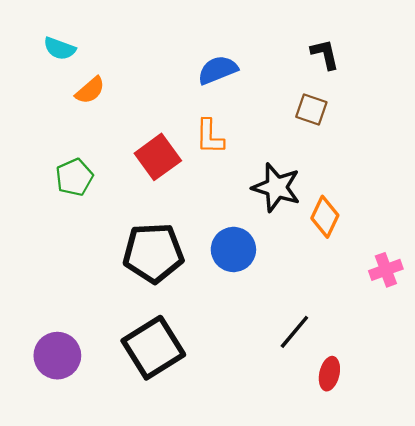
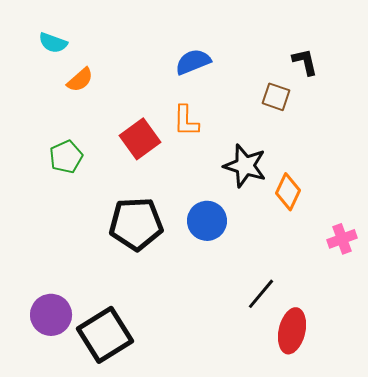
black L-shape: (325, 54) -> (305, 62), moved
black square: (153, 348) -> (105, 335), moved
red ellipse: (329, 374) -> (292, 331), size x1.5

